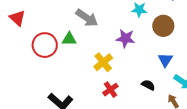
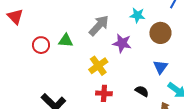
gray arrow: (87, 18) -> (99, 26), moved, turned -85
red circle: (45, 45) -> (41, 45), size x0.7
red cross: (110, 90) -> (104, 93), turned 35

